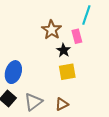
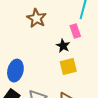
brown star: (52, 30) -> (36, 18), moved

